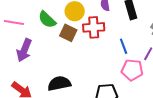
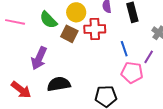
purple arrow: (24, 50) -> (39, 58), moved

